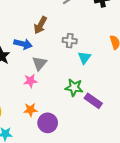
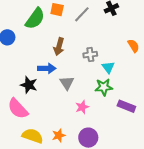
pink star: (30, 81) -> (82, 107), moved
green star: (74, 87) -> (104, 87), moved
orange star: (30, 110) -> (59, 135), moved

